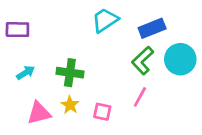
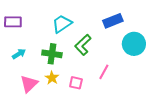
cyan trapezoid: (105, 20) -> (62, 24), moved
green L-shape: (143, 61) -> (83, 45), moved
pink triangle: (39, 113) -> (29, 84), turned -30

